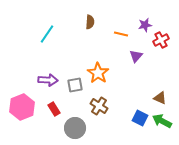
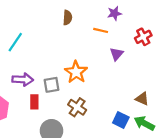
purple star: (145, 25) -> (114, 13), moved
cyan line: (47, 34) -> (15, 42), moved
red rectangle: (54, 109) -> (34, 102), moved, turned 32

